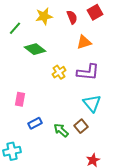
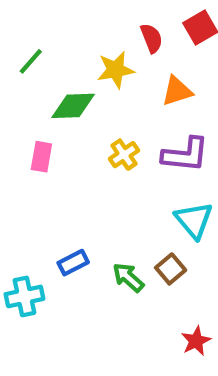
yellow star: (44, 16) -> (116, 70), moved
green diamond: (35, 49) -> (73, 106), turned -40
pink rectangle: (20, 99) -> (41, 157), moved
cyan cross: (12, 151) -> (24, 296), moved

